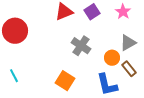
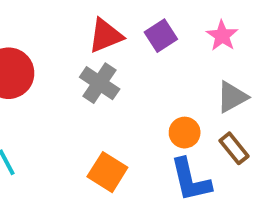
gray cross: (81, 46) -> (100, 83), moved
orange circle: (112, 58) -> (185, 133), moved

